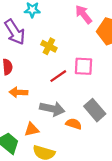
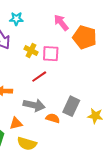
pink square: (84, 66) -> (51, 54), moved
gray rectangle: (95, 110) -> (71, 106), turned 66

